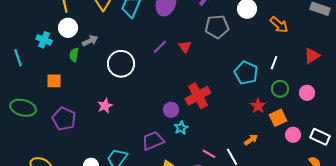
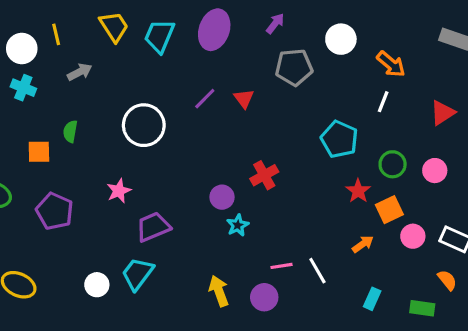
white circle: (68, 28) -> (22, 48), moved
gray arrow: (90, 41) -> (80, 72), moved
green semicircle: (74, 55) -> (70, 131), moved
white line: (274, 63) -> (383, 102), moved
red cross: (198, 96) -> (264, 175), size x0.7
orange arrow: (251, 140) -> (363, 244), moved
purple trapezoid: (153, 141) -> (153, 227), moved
pink line: (209, 154) -> (281, 266), turned -40

